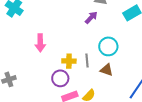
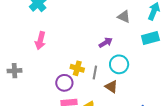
purple arrow: (91, 18) -> (106, 43), moved
pink arrow: (40, 43) -> (40, 41), moved

